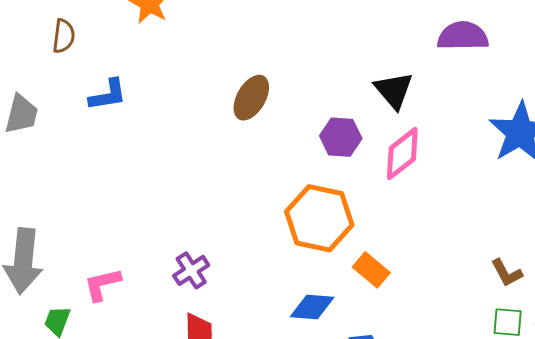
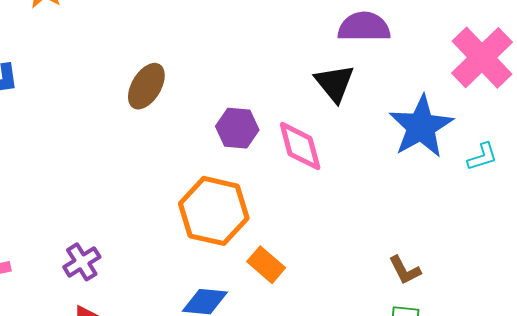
black triangle: (394, 90) -> (334, 83), moved
pink diamond: (402, 153) -> (300, 146), turned -68

